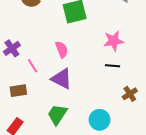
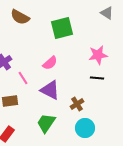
pink semicircle: (62, 50) -> (50, 63), turned 70
brown cross: (130, 94) -> (77, 104), moved

